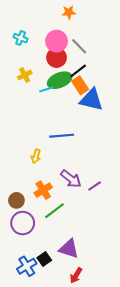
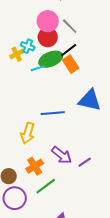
cyan cross: (21, 38) -> (28, 46), moved
blue triangle: (91, 100) -> (90, 100), moved
yellow arrow: (36, 156) -> (28, 133), size x1.5

